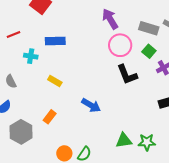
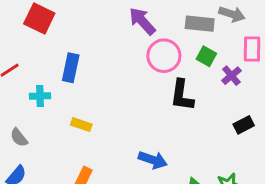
blue rectangle: (55, 41) -> (71, 68), turned -66
black L-shape: (127, 75) -> (182, 95), turned 40
blue arrow: (91, 105) -> (153, 160), moved

